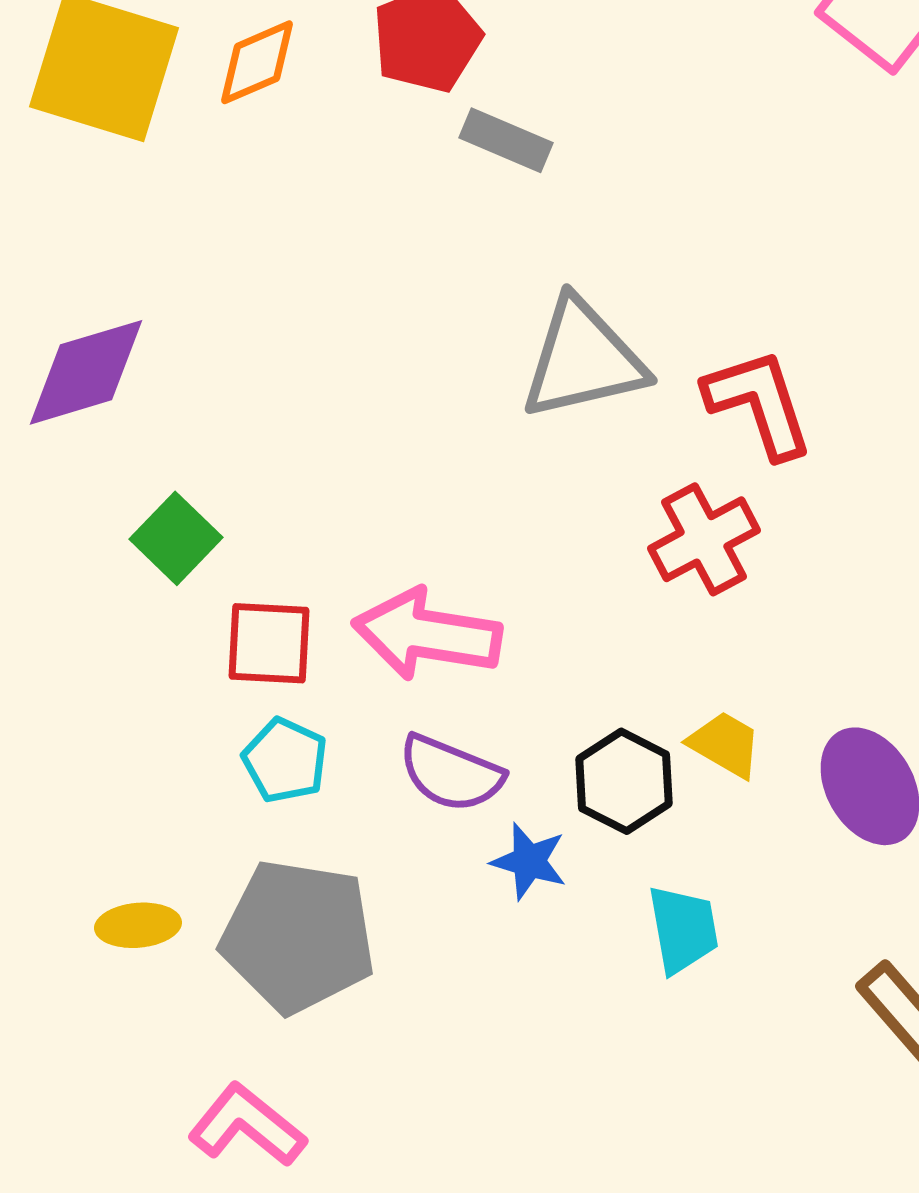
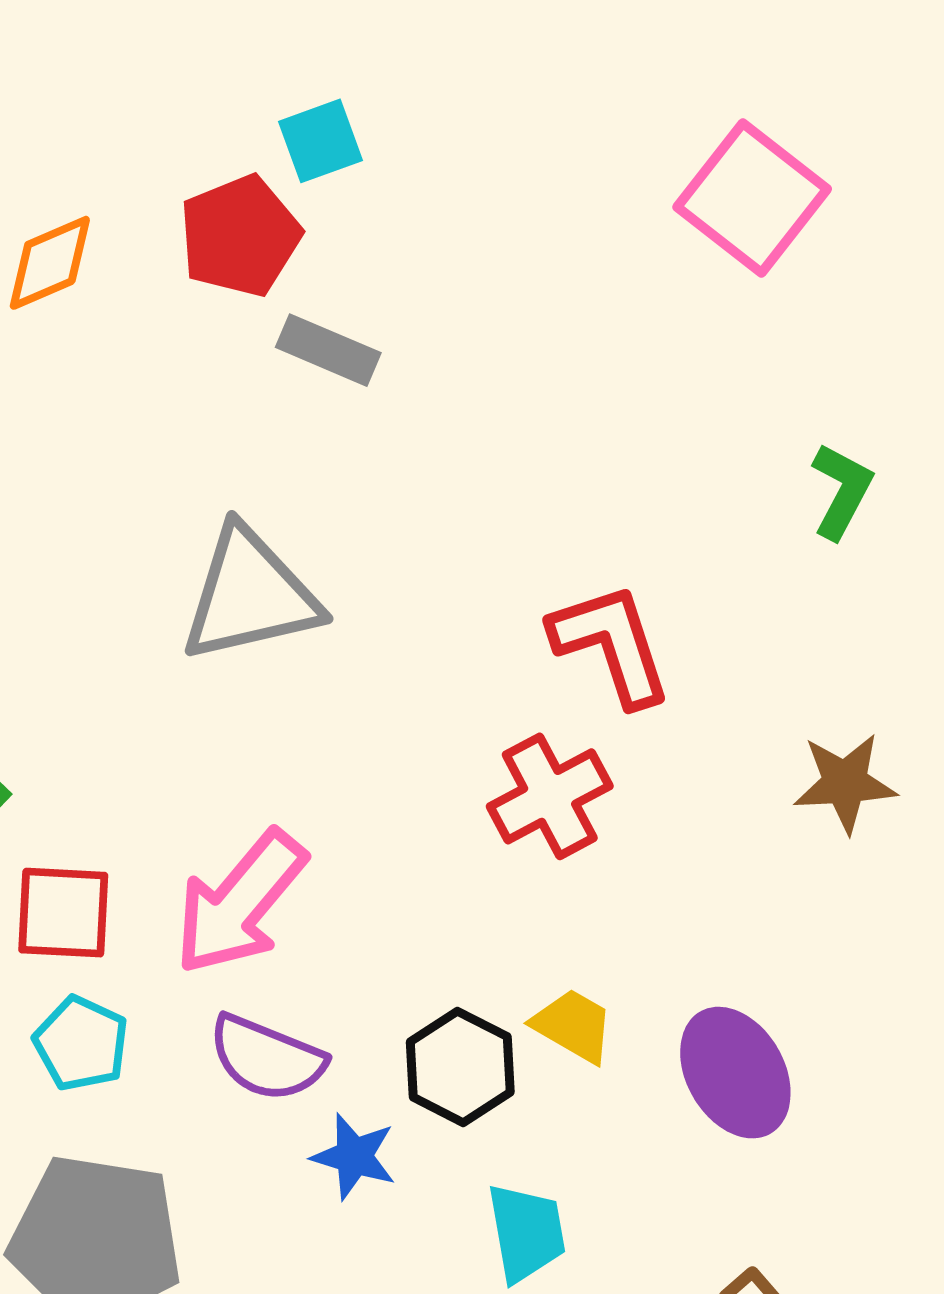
gray triangle: (583, 359) -> (250, 595), moved
pink arrow: (427, 634) -> (240, 903), turned -59

